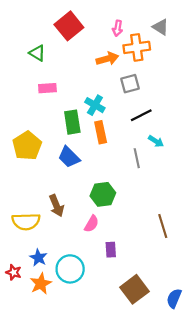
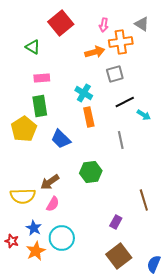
green rectangle: (72, 122) -> (40, 106), moved
cyan arrow: (156, 141) -> (144, 115), moved
brown arrow: (57, 206) -> (50, 182), turned 78
pink semicircle: (92, 224) -> (53, 204), moved
purple rectangle: (111, 250) -> (116, 222), moved, turned 32

